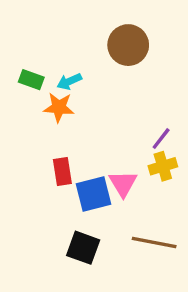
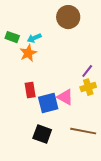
orange star: (59, 107) -> (28, 53), turned -30
pink triangle: (123, 184) -> (65, 97), turned -30

